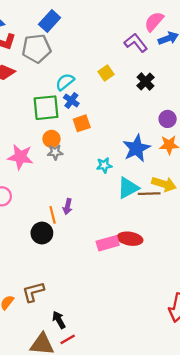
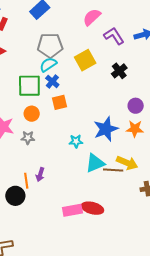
pink semicircle: (154, 22) -> (92, 17), moved
gray pentagon: (36, 48) -> (50, 45), moved
yellow square: (106, 73) -> (85, 60), size x1.5
gray star: (55, 152) -> (28, 138), moved

